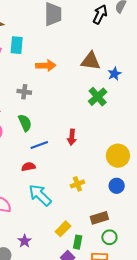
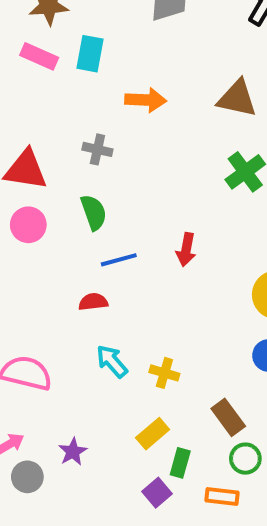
yellow cross: (77, 184) -> (164, 373), moved, turned 32
cyan arrow: (40, 195) -> (112, 361), size x0.7
brown rectangle: (99, 218) -> (228, 417), turned 66

